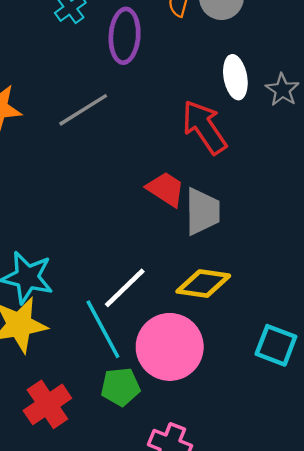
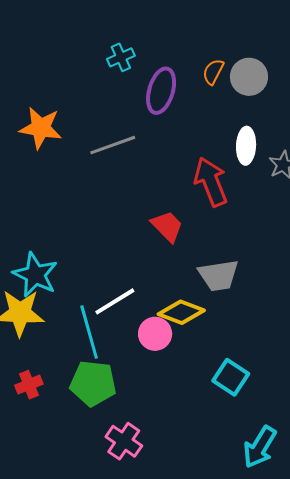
gray trapezoid: (202, 211) -> (219, 275), moved, turned 69
pink circle: (170, 347) -> (155, 334), moved, size x0.6
green pentagon: (120, 387) -> (93, 383), size x1.4
red cross: (47, 404) -> (29, 385), size x0.7

